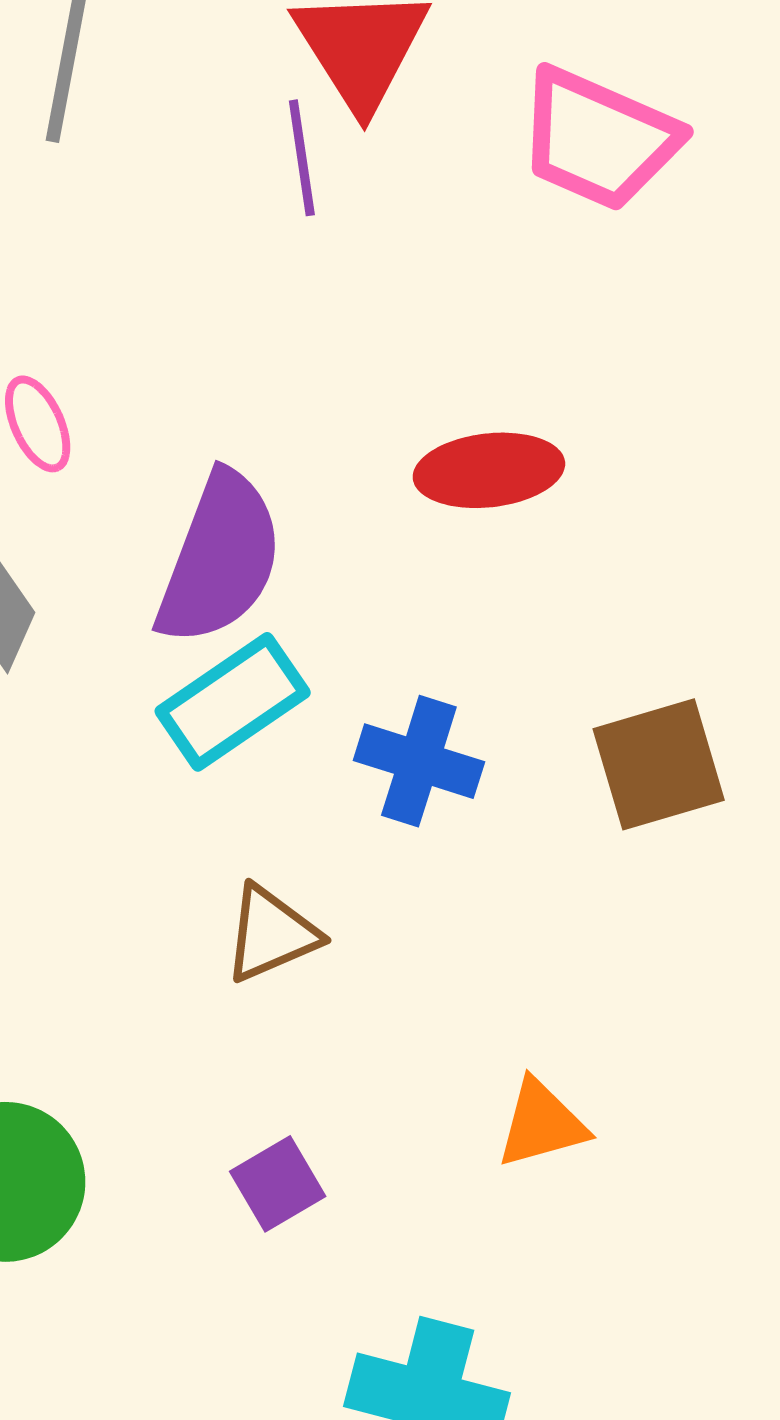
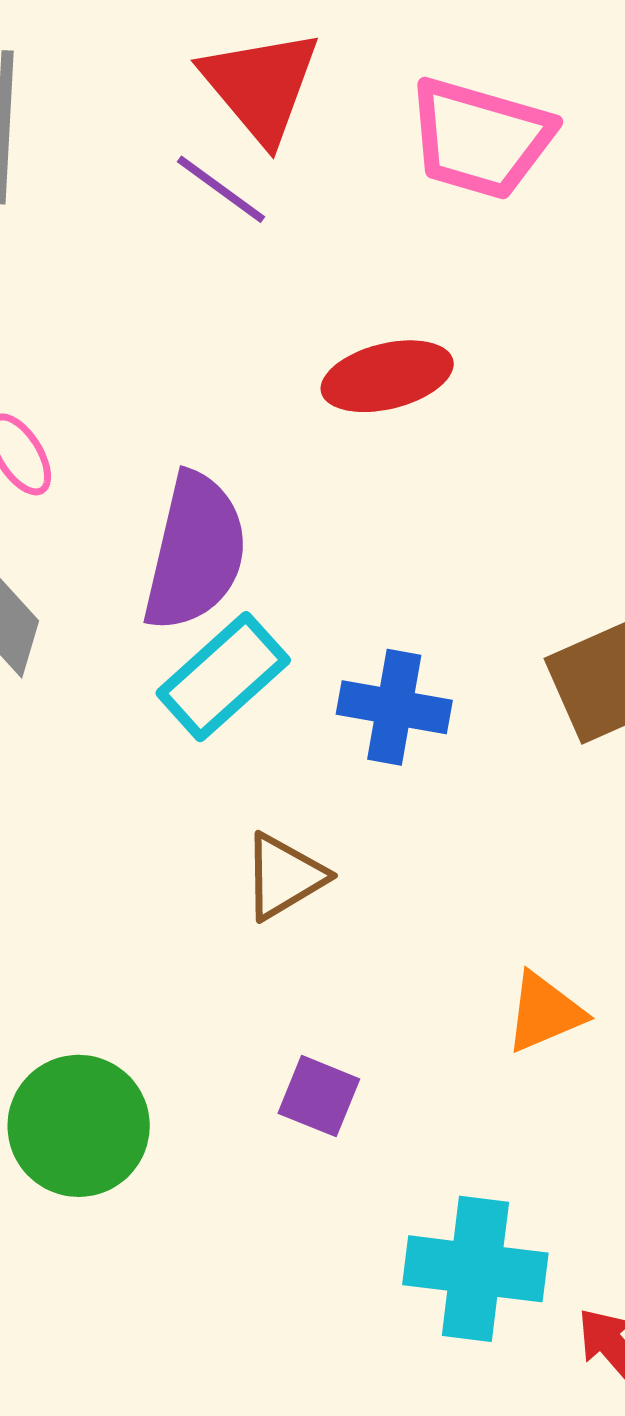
purple line: (302, 158) -> (221, 189), turned -38
red ellipse: (489, 470) -> (387, 376), moved
purple square: (278, 1184) -> (319, 1096), turned -30

